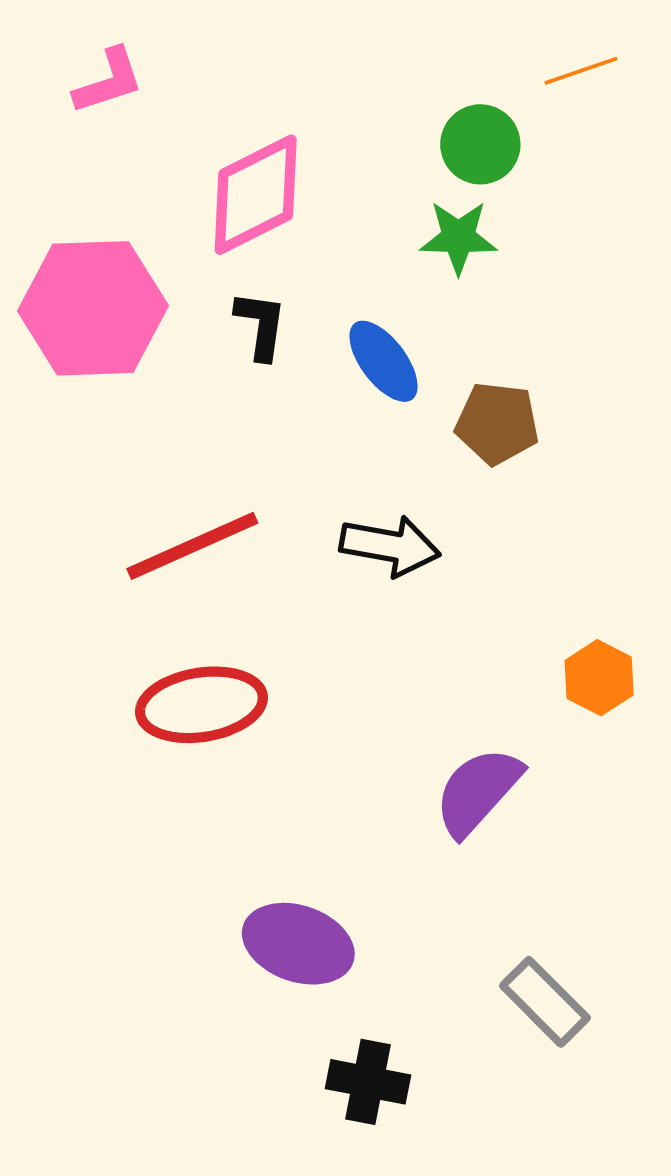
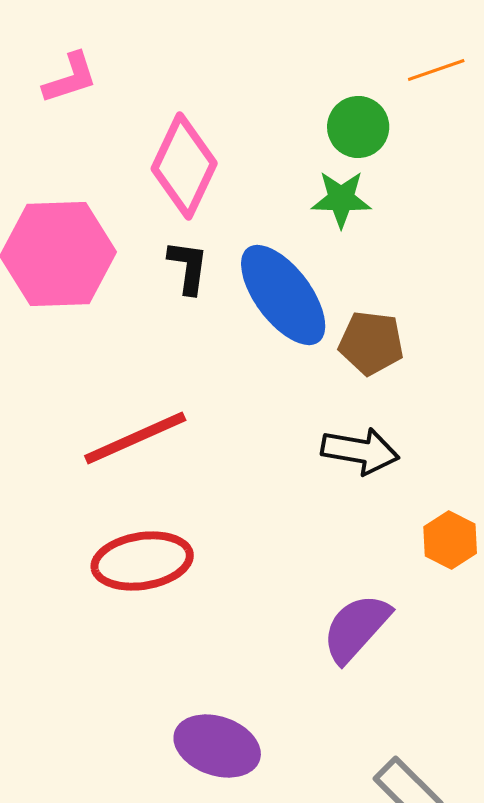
pink diamond: (256, 195) -> (184, 166), turned -38
blue ellipse: (384, 361) -> (283, 295), size x1.6
black arrow: (390, 546) -> (360, 451), moved

